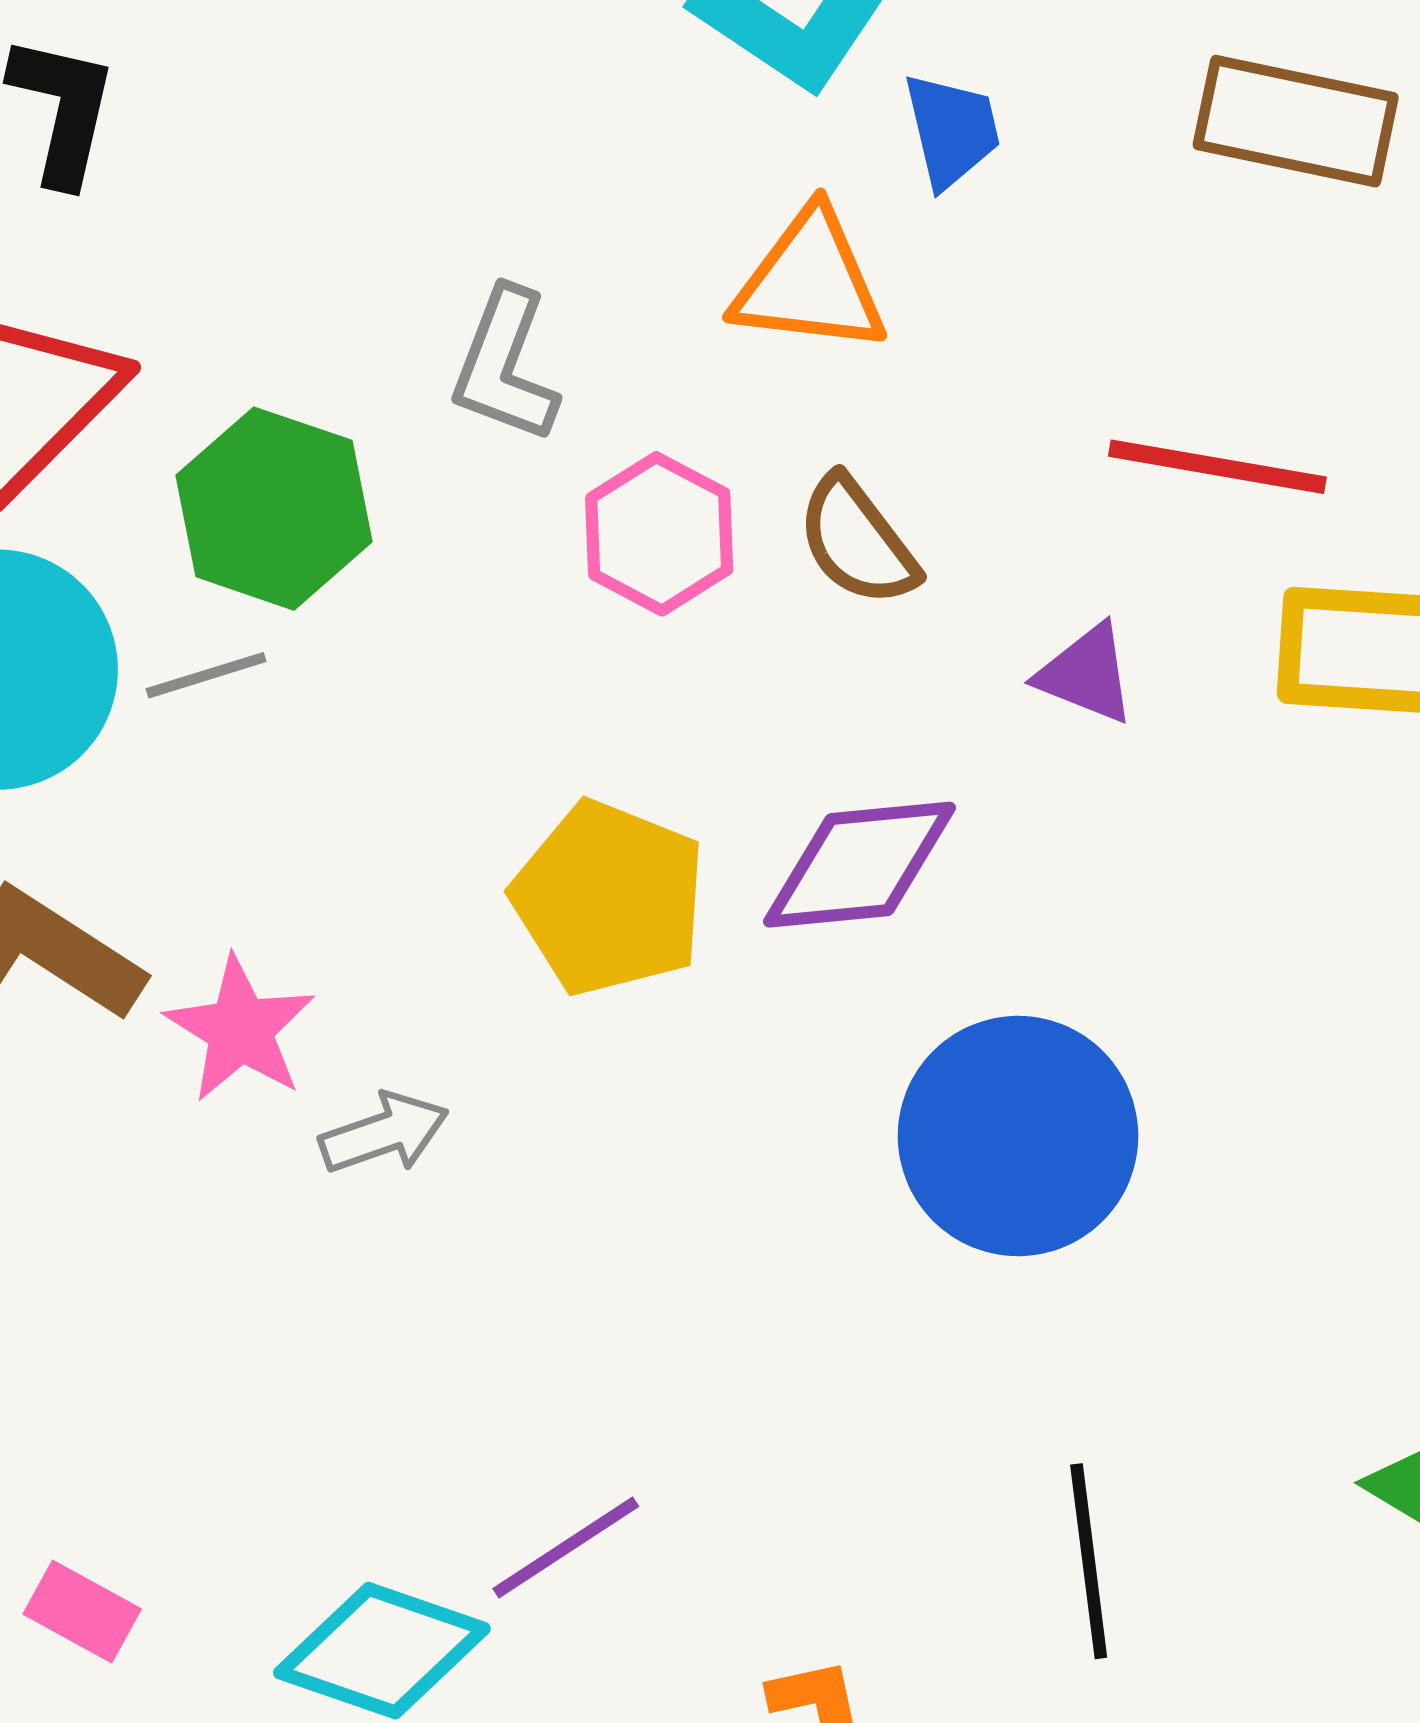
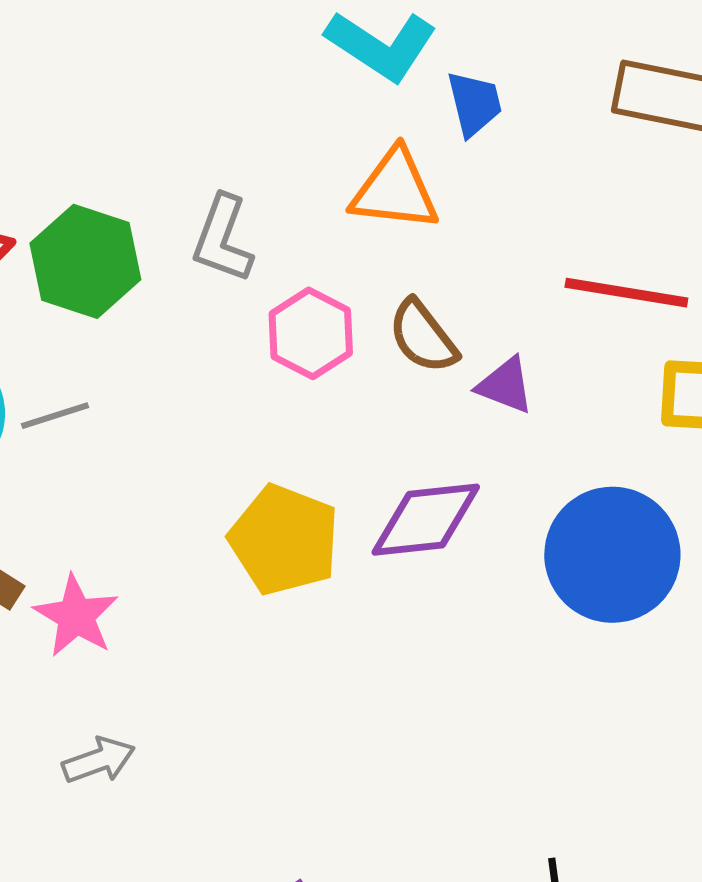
green hexagon: (274, 509) -> (85, 261), moved
purple triangle: (1086, 674) -> (505, 385), moved
gray arrow: (384, 1133) -> (99, 760), moved
blue circle: (1018, 1136) -> (612, 555), moved

